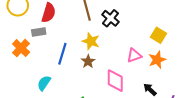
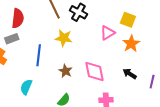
pink triangle: (134, 55) -> (108, 33), moved
brown star: (88, 61) -> (65, 71), moved

